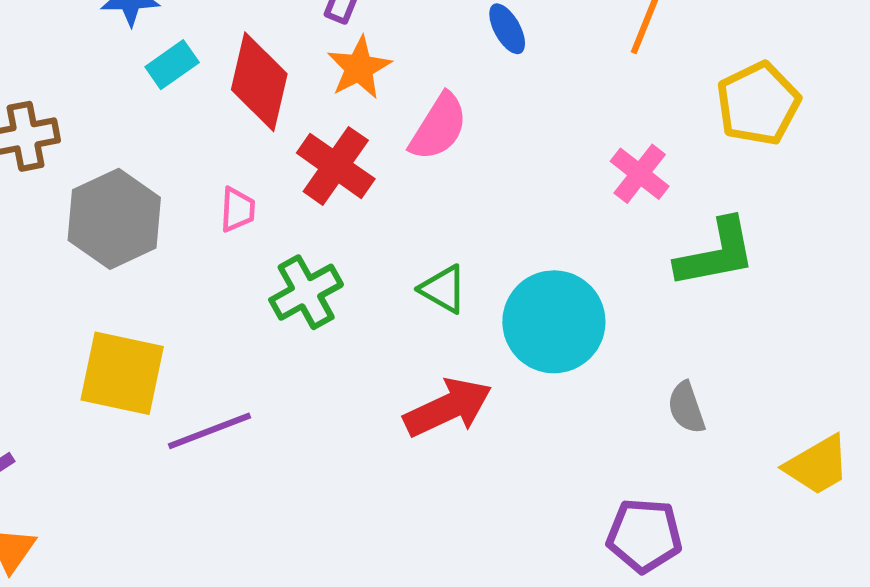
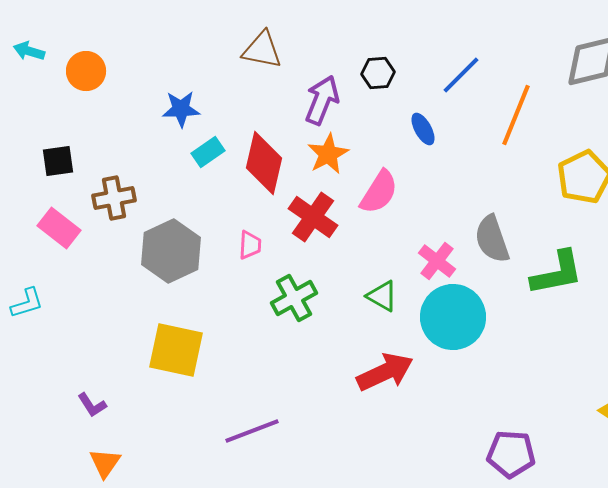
pink cross: (640, 174) -> (437, 261), moved
gray semicircle: (686, 408) -> (492, 239), moved, size x1.4
purple line: (209, 431) -> (252, 431), moved

